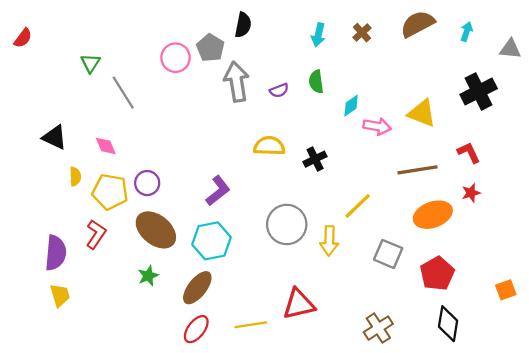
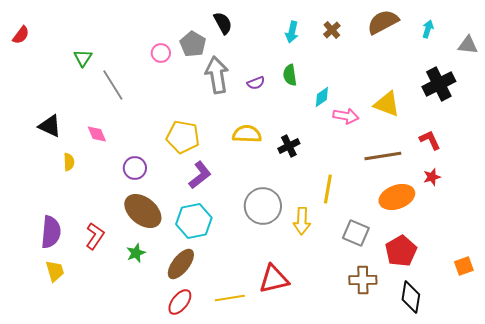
black semicircle: (243, 25) -> (223, 23), turned -40
pink circle: (176, 58) -> (161, 53), size x0.7
yellow pentagon: (110, 192) -> (183, 137), moved
yellow line: (358, 206) -> (328, 189), turned -36
red L-shape: (96, 234) -> (95, 236), moved
brown cross: (378, 328) -> (363, 280), moved, turned 32

